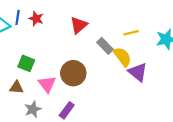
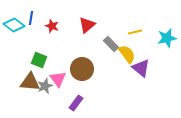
red star: (36, 19) -> (52, 26), moved
brown triangle: (16, 87) -> (30, 82), size x1.5
gray star: (33, 109) -> (45, 86), moved

